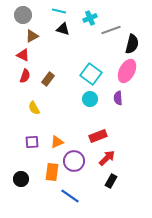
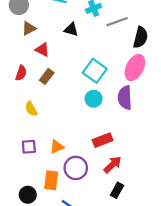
black triangle: (63, 29) -> (71, 30), moved
red triangle: (23, 55) -> (42, 50), moved
purple semicircle: (118, 98) -> (125, 98), size x1.5
black circle: (21, 179) -> (28, 195), moved

